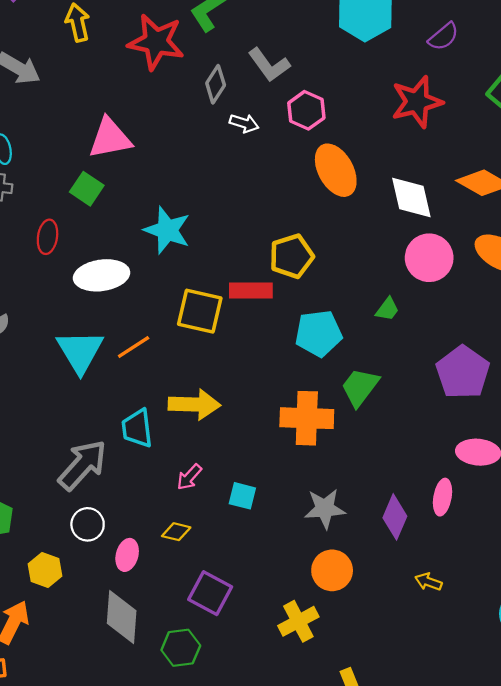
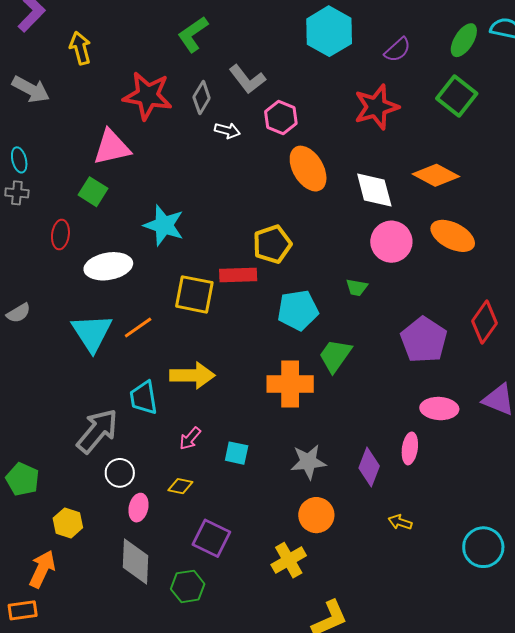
red star: (156, 42) -> (148, 96), moved
green trapezoid: (387, 309) -> (357, 287), turned 65
white circle: (88, 524) -> (120, 473), moved

